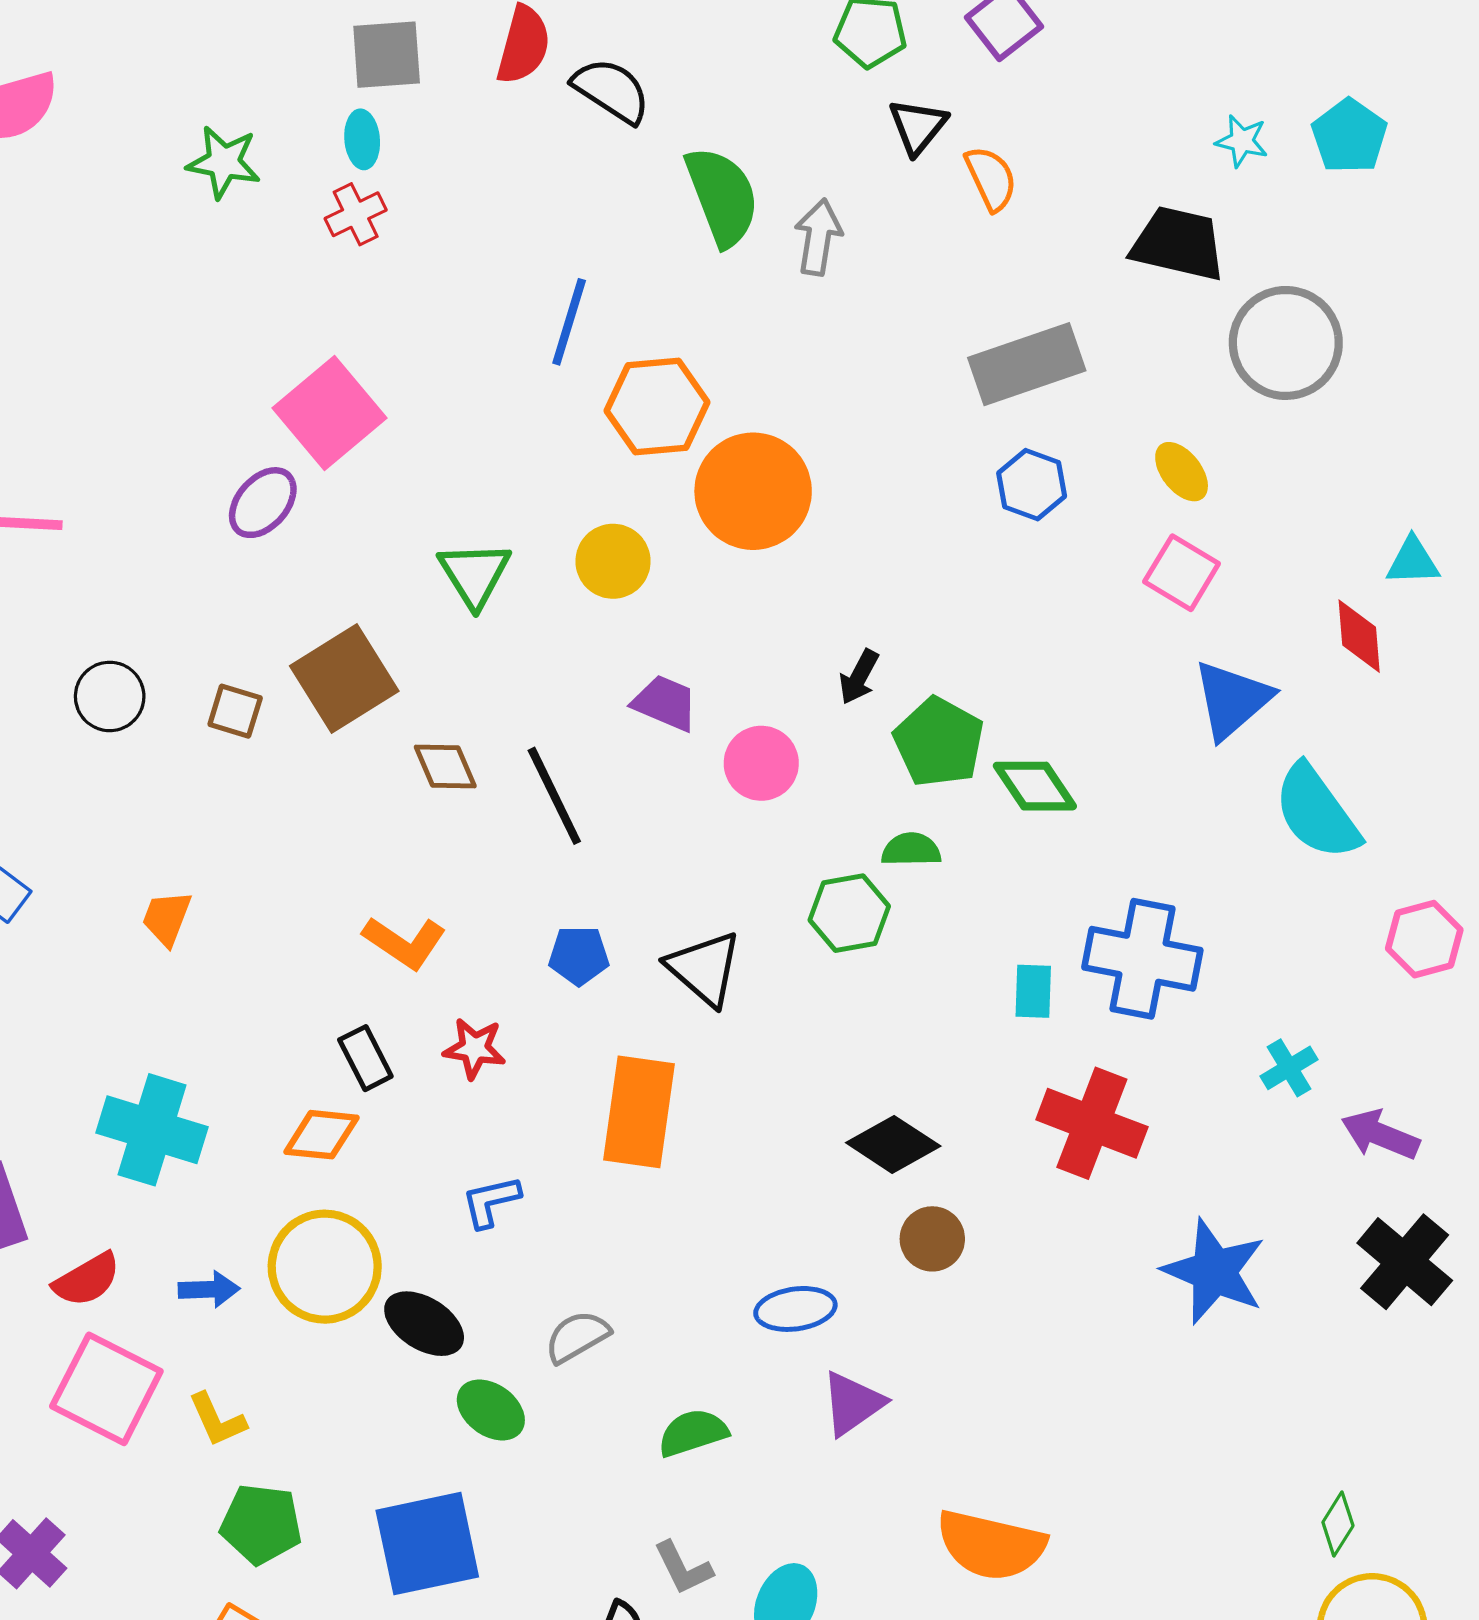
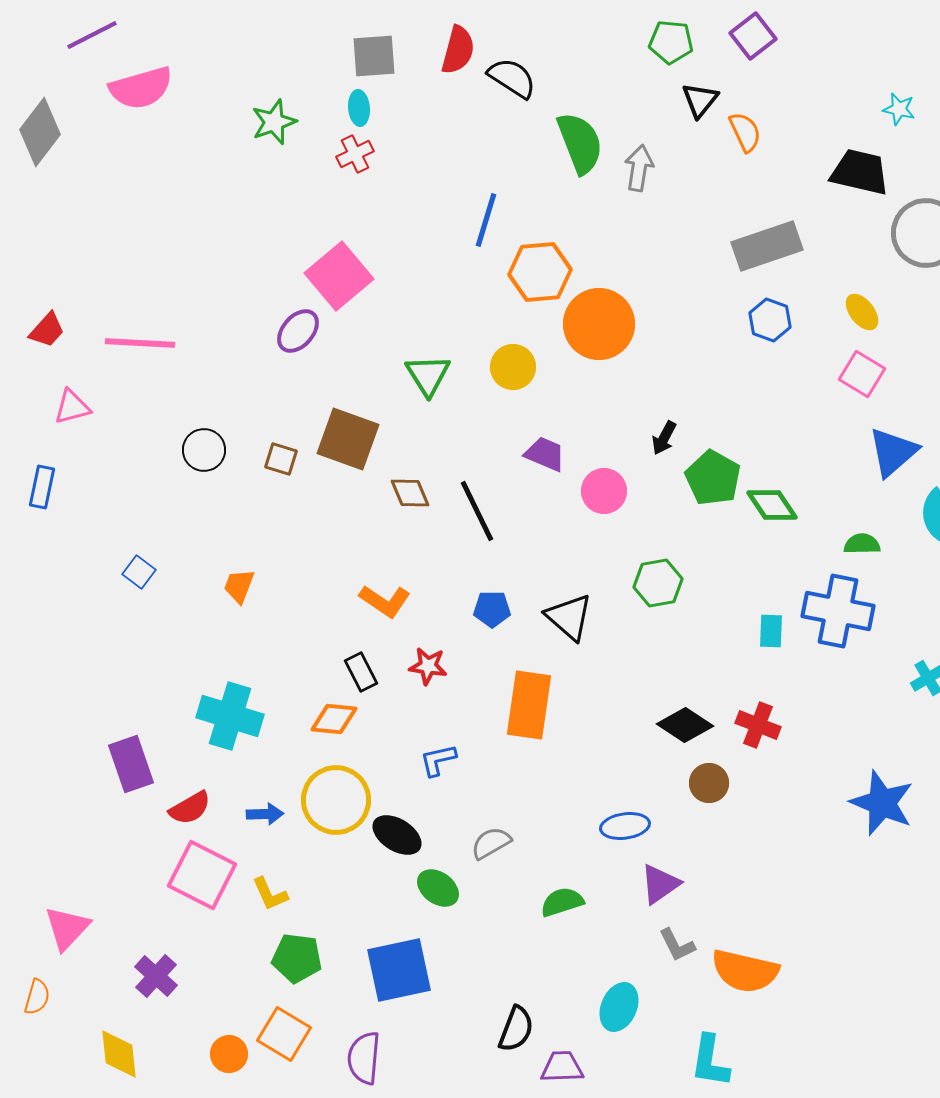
green star: (224, 162) -> (274, 122), turned -30
brown square: (344, 679) -> (348, 439), turned -38
green semicircle: (911, 850) -> (862, 544), moved
red cross: (1092, 1123) -> (758, 725), moved, size x0.7
gray L-shape: (683, 1568) -> (677, 945), moved

